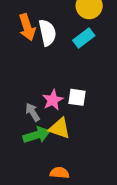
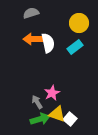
orange arrow: (27, 27) -> (33, 39), turned 108
white square: (77, 97) -> (70, 119), moved, turned 32

